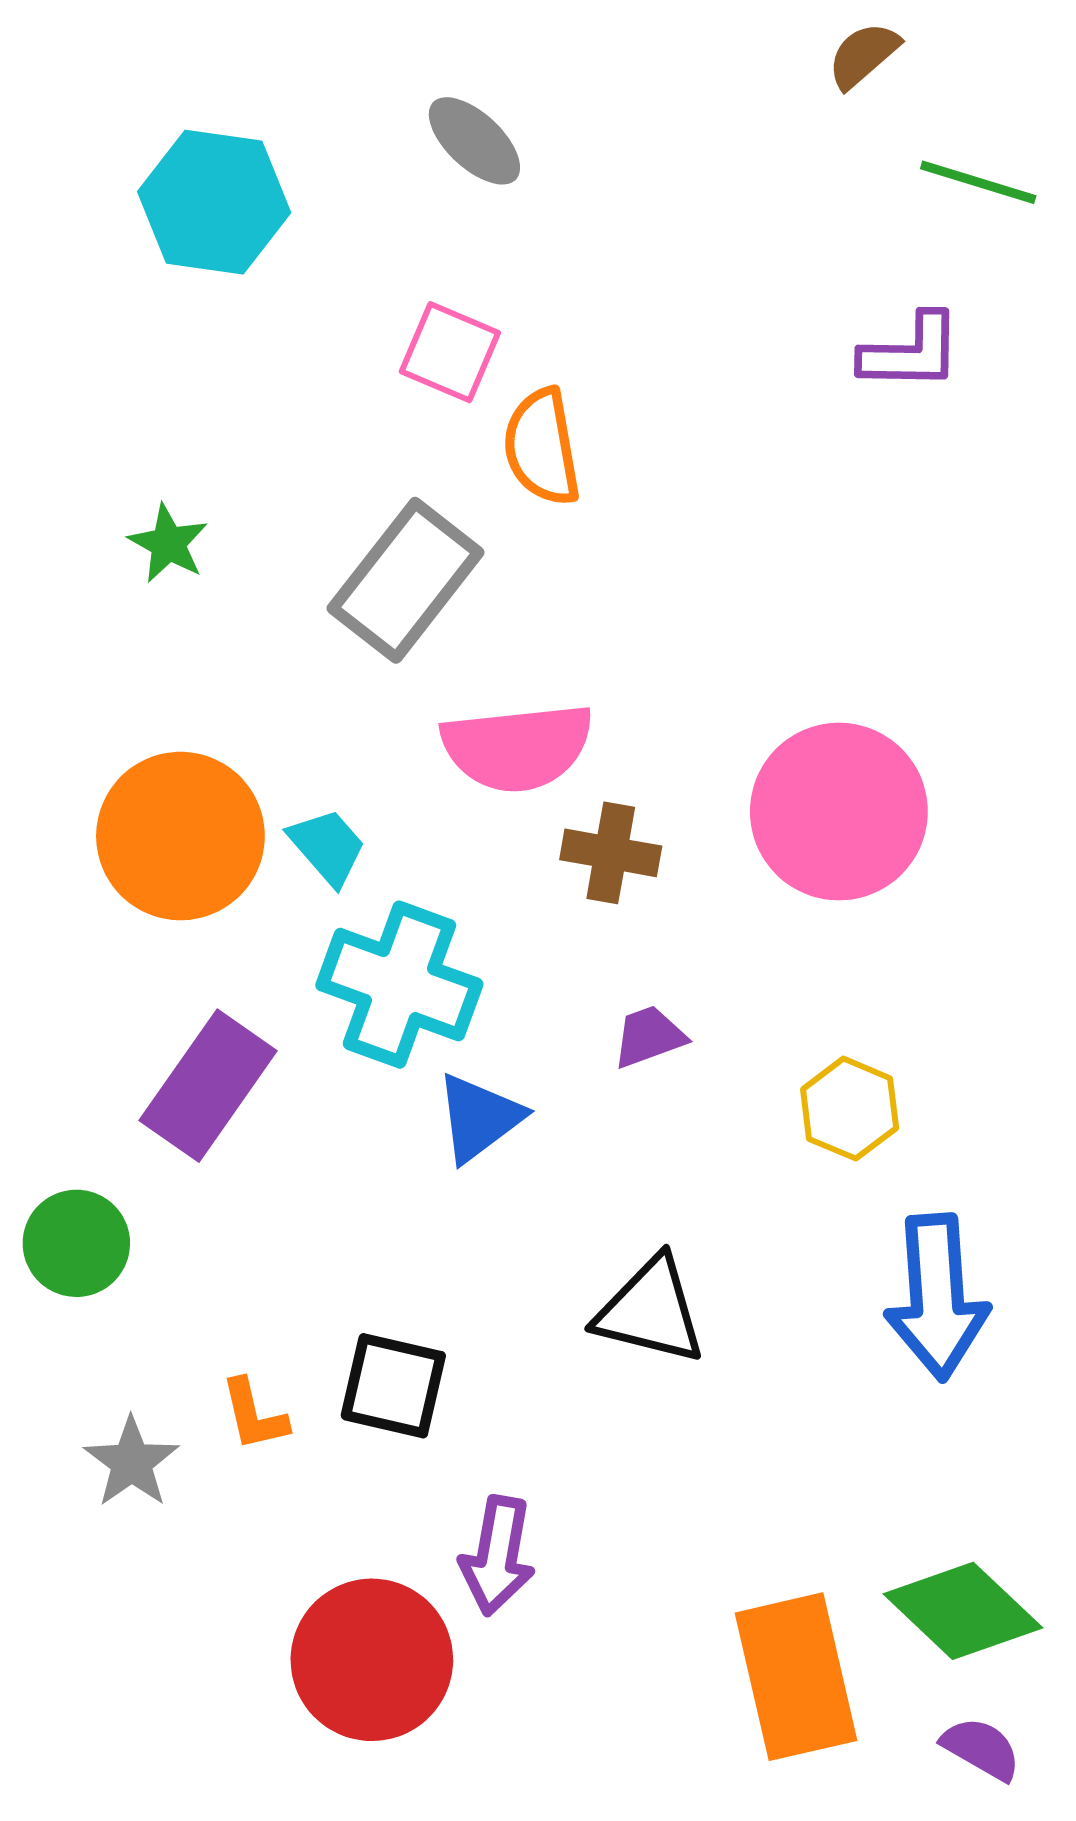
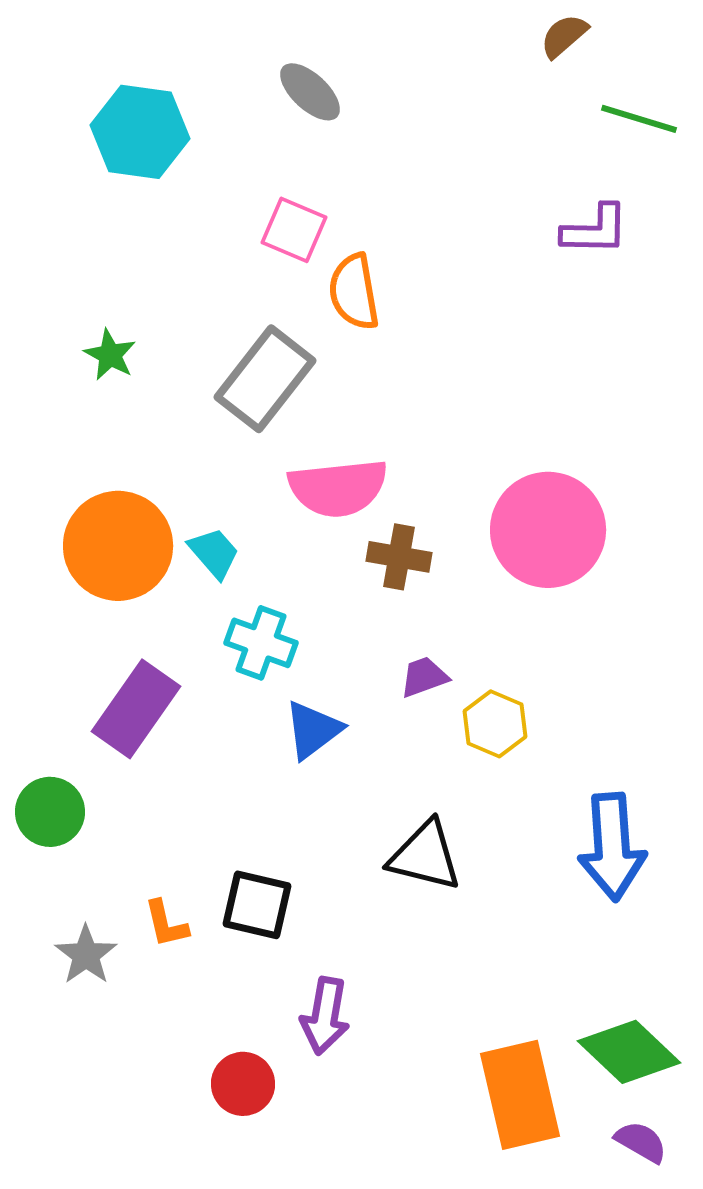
cyan cross: (399, 985) -> (261, 643), size x0.7
yellow hexagon: (850, 1109) -> (495, 724), moved
red circle: (372, 1660) -> (243, 1084), size x0.6

